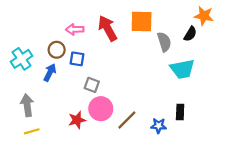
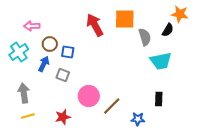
pink arrow: (75, 29) -> (32, 26), moved
gray square: (92, 85) -> (63, 75), moved
red star: (77, 120) -> (63, 117), moved
blue star: (159, 126) -> (138, 119), moved

